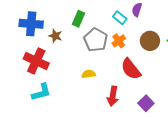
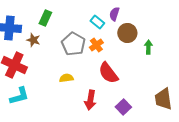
green rectangle: (78, 19) -> (45, 18), moved
brown circle: (150, 41) -> (127, 33), moved

